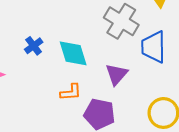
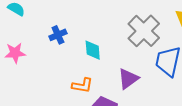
cyan diamond: (73, 53) -> (93, 50), size x0.7

